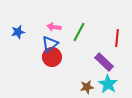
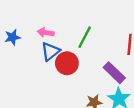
pink arrow: (54, 27) -> (46, 32), moved
red circle: (52, 57) -> (67, 63), moved

